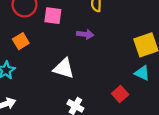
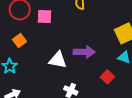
purple arrow: (85, 34) -> (84, 52), moved, size x1.5

